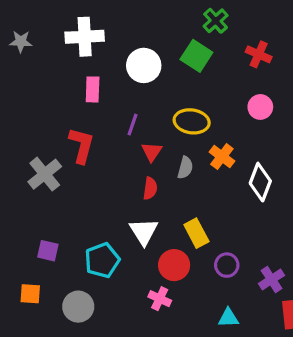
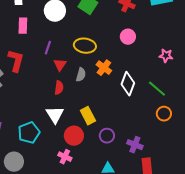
purple cross: (271, 279) -> (135, 145), turned -35

